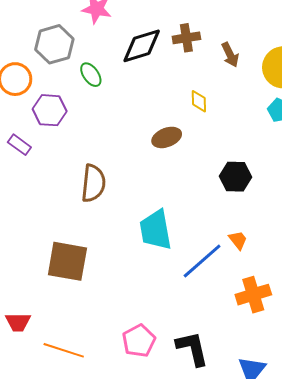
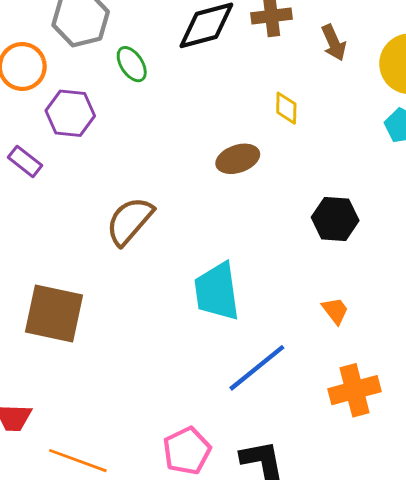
brown semicircle: (93, 183) -> (130, 221), turned -147
brown square: (67, 261) -> (54, 313), moved
blue line: (202, 261) -> (257, 368), moved

